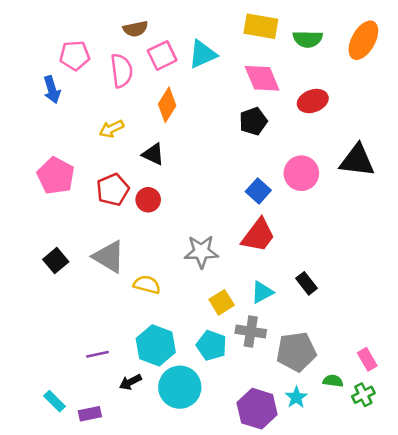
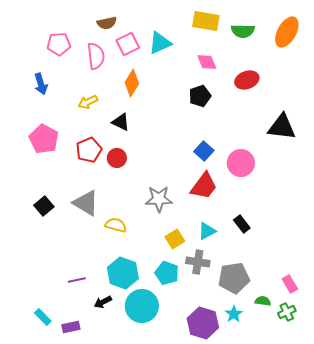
pink diamond: (262, 78) -> (207, 62), size x0.7
blue arrow: (52, 90) -> (41, 84), moved
pink circle: (301, 173) -> (241, 163), moved

